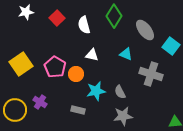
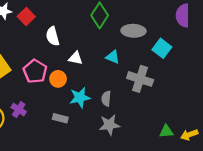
red square: (57, 18) -> (26, 17), moved
white semicircle: (84, 25) -> (53, 36), moved
gray ellipse: (145, 30) -> (133, 31), turned -50
gray semicircle: (120, 92) -> (106, 99), turned 32

